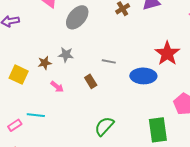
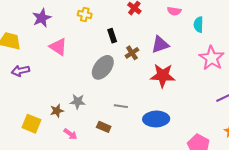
gray ellipse: (77, 17) -> (103, 67), moved
red star: (167, 53) -> (163, 76), moved, turned -30
brown rectangle: (91, 81) -> (104, 127), turned -32

